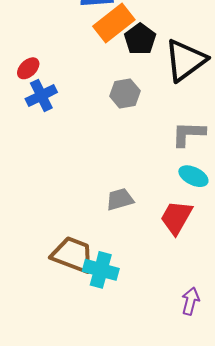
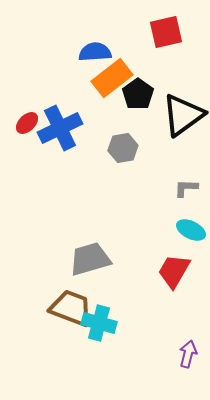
blue cross: (41, 96) -> (60, 128), moved, size x1.4
gray L-shape: (188, 134) -> (186, 188), size x0.7
gray trapezoid: (120, 199) -> (90, 259), moved, size x1.5

